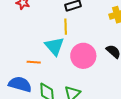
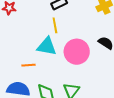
cyan triangle: (54, 46) -> (47, 46), turned -30

